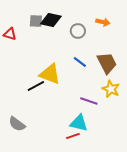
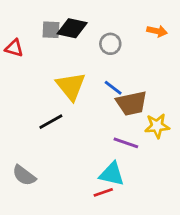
orange arrow: (103, 22) -> (157, 31), moved
brown trapezoid: (107, 63) -> (132, 103), moved, turned 105
yellow triangle: (50, 74) -> (71, 86), moved, turned 30
yellow star: (111, 89) -> (157, 126), turned -30

